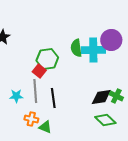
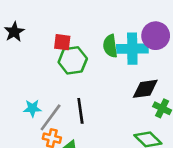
red square: (39, 71) -> (62, 42), moved, turned -32
gray line: (35, 91) -> (51, 117), moved, turned 40
black diamond: (101, 97) -> (145, 89), moved

